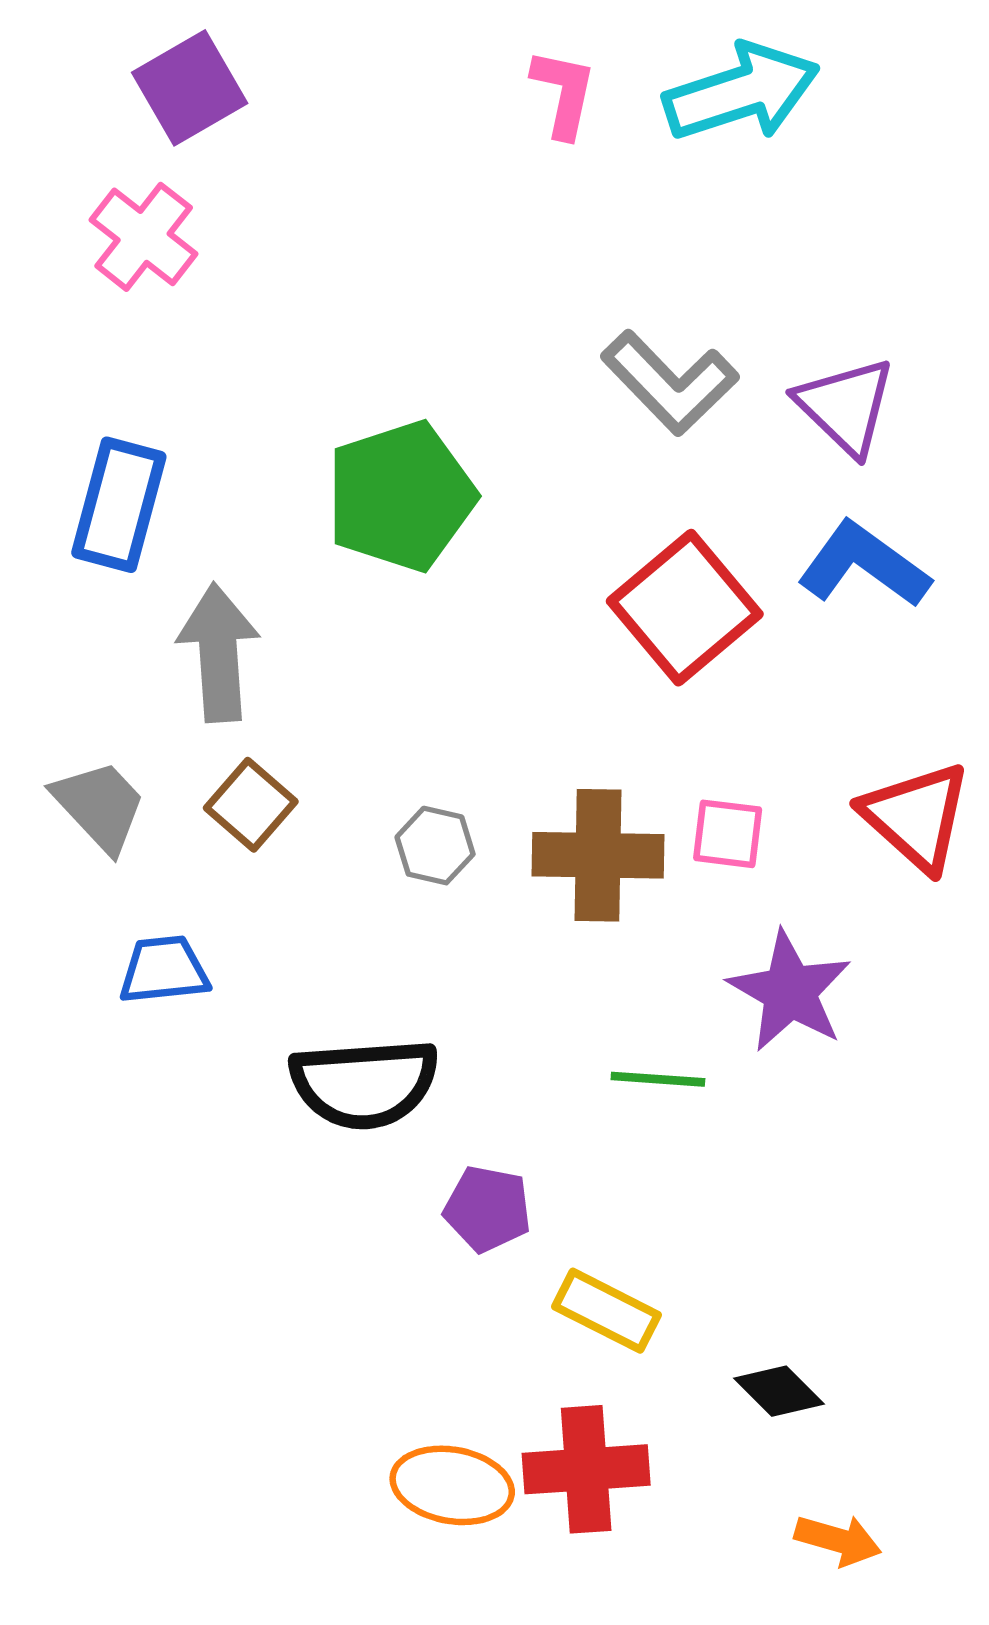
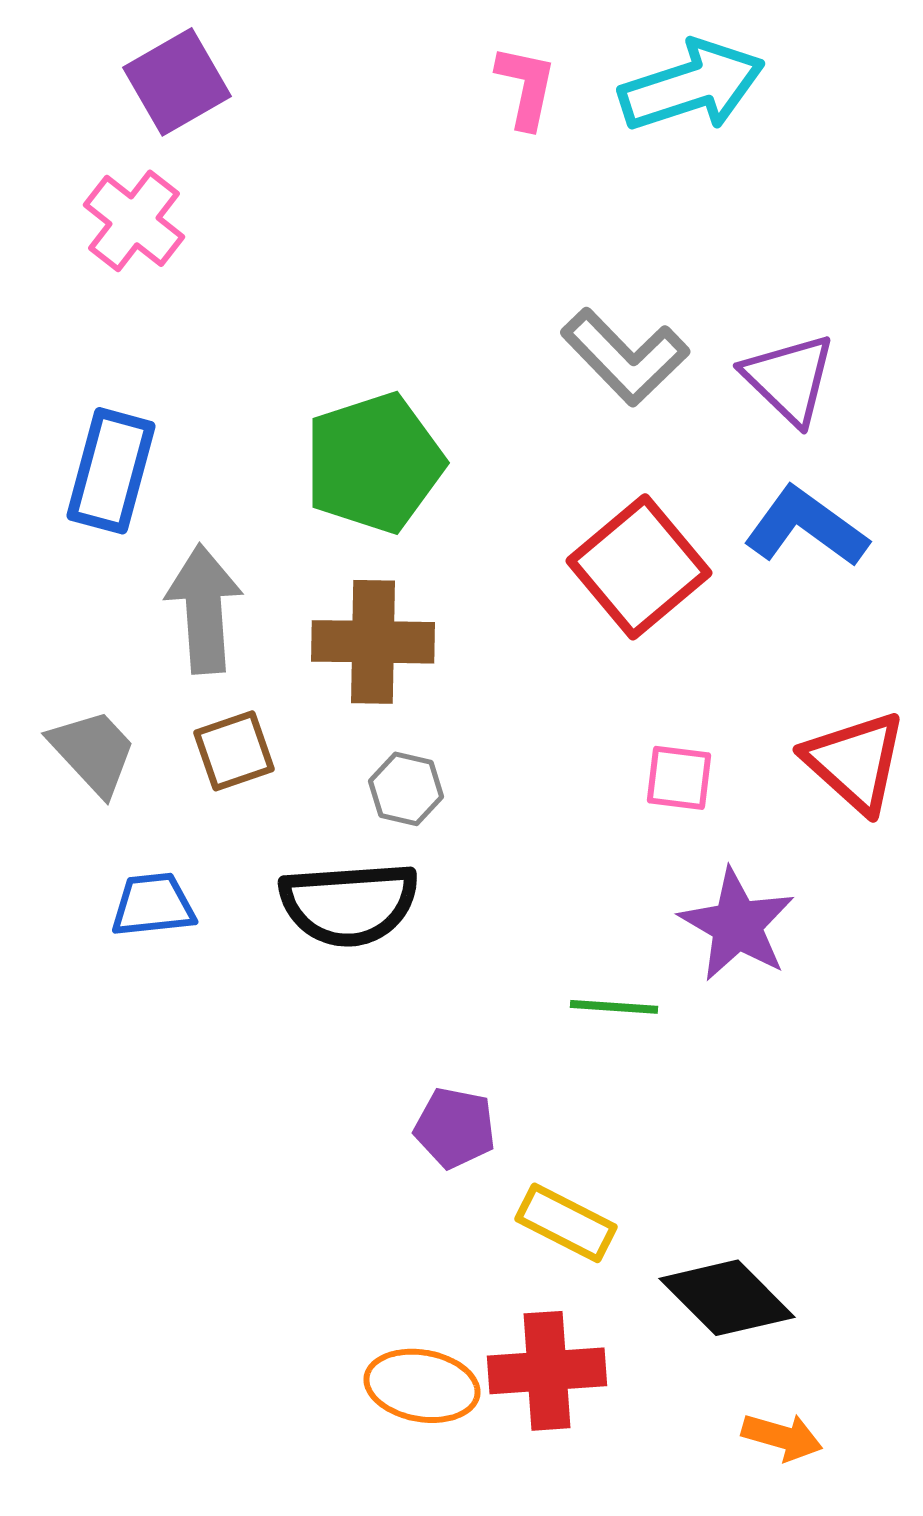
brown square: (251, 805) -> (234, 751), turned 30
brown cross: (598, 855) -> (373, 642), moved
black semicircle: (364, 1083) -> (349, 904), moved
black diamond: (779, 1391) -> (727, 1298), size x1.6

